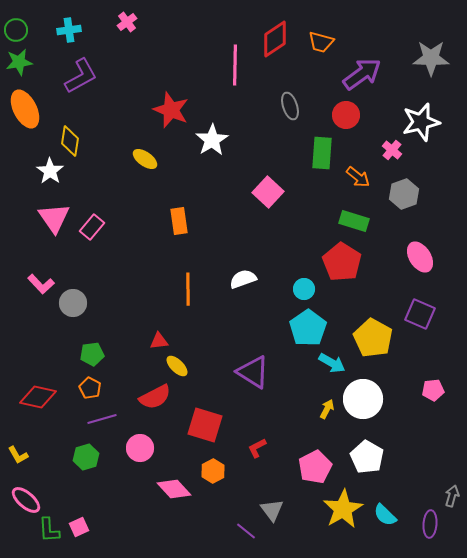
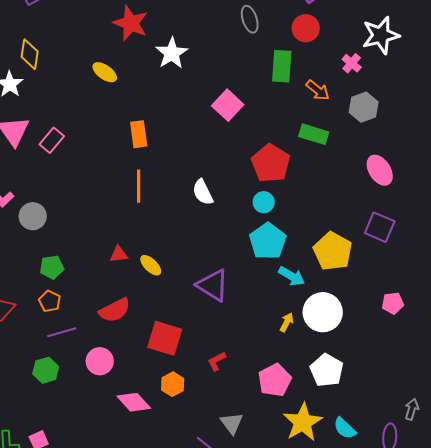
red pentagon: (342, 262) -> (271, 163), moved
white semicircle: (243, 279) -> (203, 192), turned -96
orange line: (188, 289) -> (139, 186), moved
yellow ellipse: (177, 366) -> (151, 265), moved

